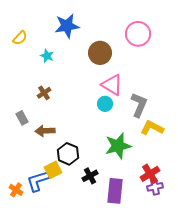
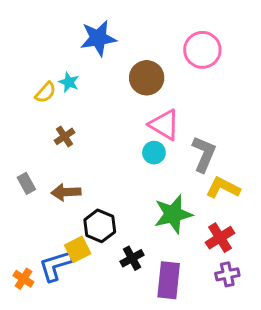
yellow semicircle: (20, 38) -> (45, 92), moved
gray rectangle: (22, 118) -> (26, 183), moved
red cross: (150, 174) -> (220, 238), moved

